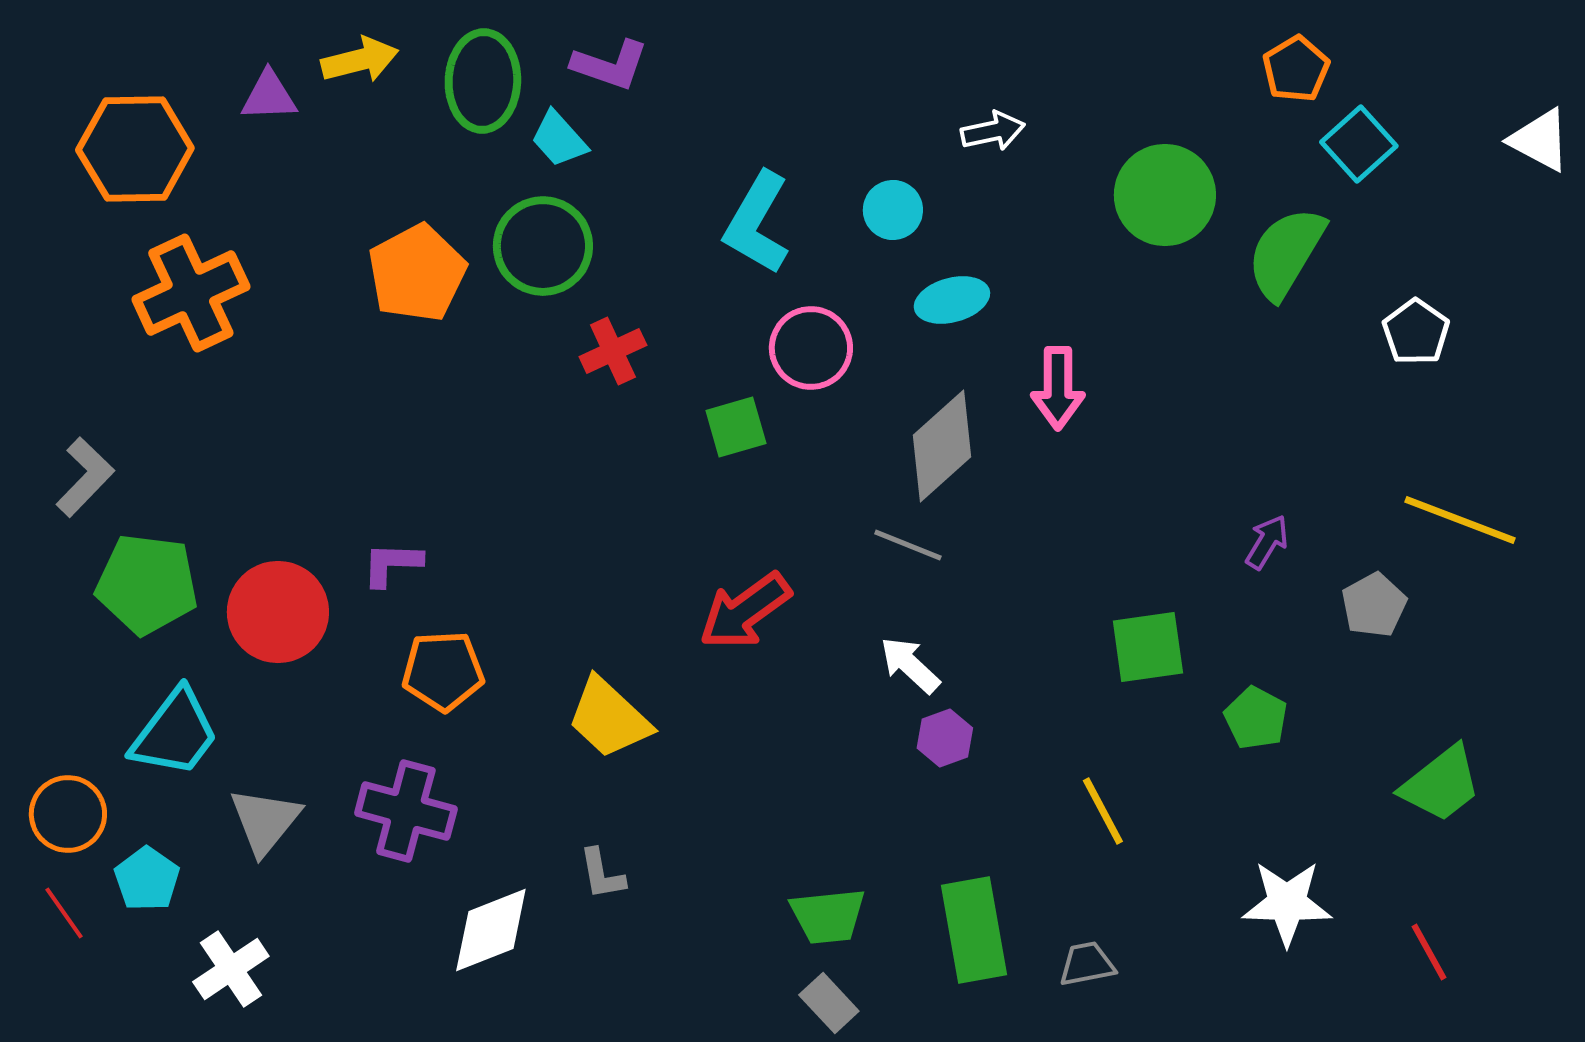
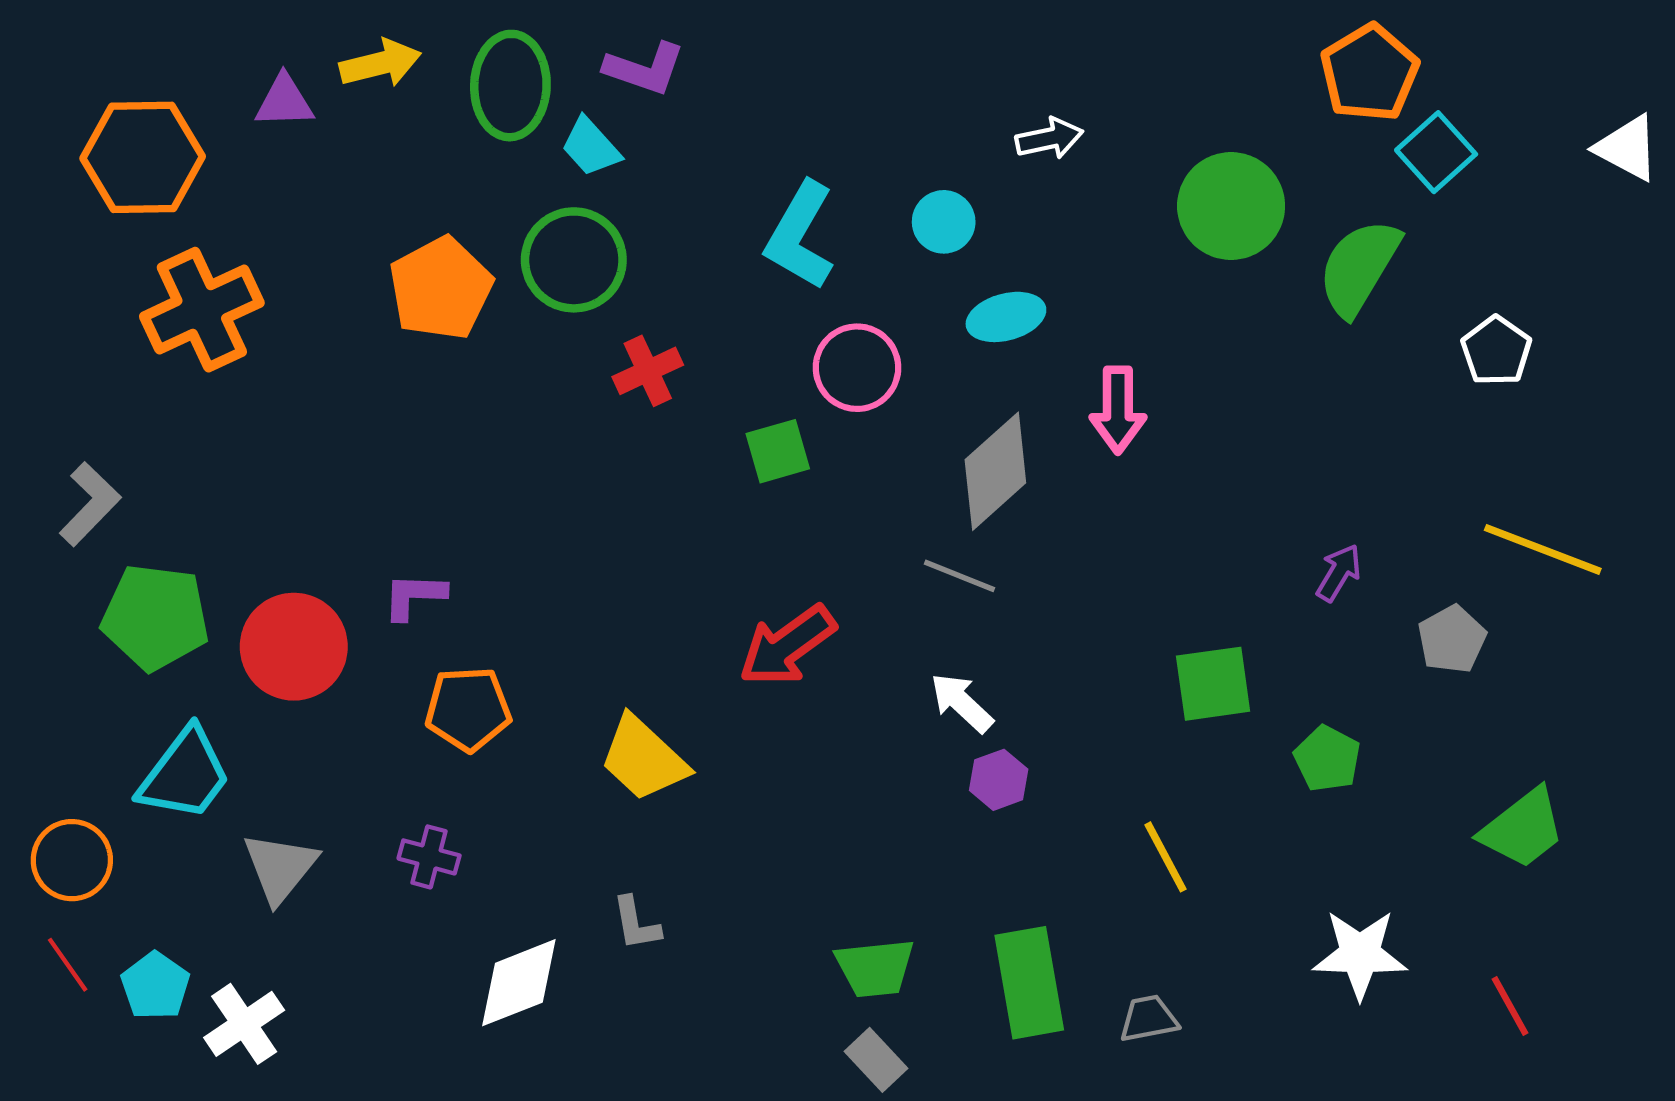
orange pentagon: (1296, 69) -> (1369, 73), size x1.4
purple cross: (406, 811) -> (429, 857), size x0.6
cyan pentagon: (147, 879) -> (155, 986), moved

